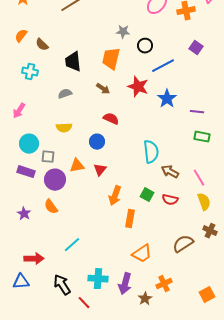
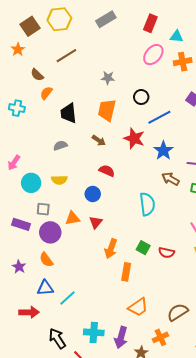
gray star: (123, 32) -> (108, 78), moved
orange semicircle: (21, 36) -> (46, 93), moved
brown semicircle: (42, 45) -> (37, 75), moved
cyan cross: (30, 72) -> (17, 108), moved
cyan circle: (29, 144) -> (31, 183), moved
brown arrow: (170, 172) -> (171, 179), moved
brown semicircle: (183, 244) -> (178, 312), moved
blue triangle: (21, 282) -> (45, 288), moved

